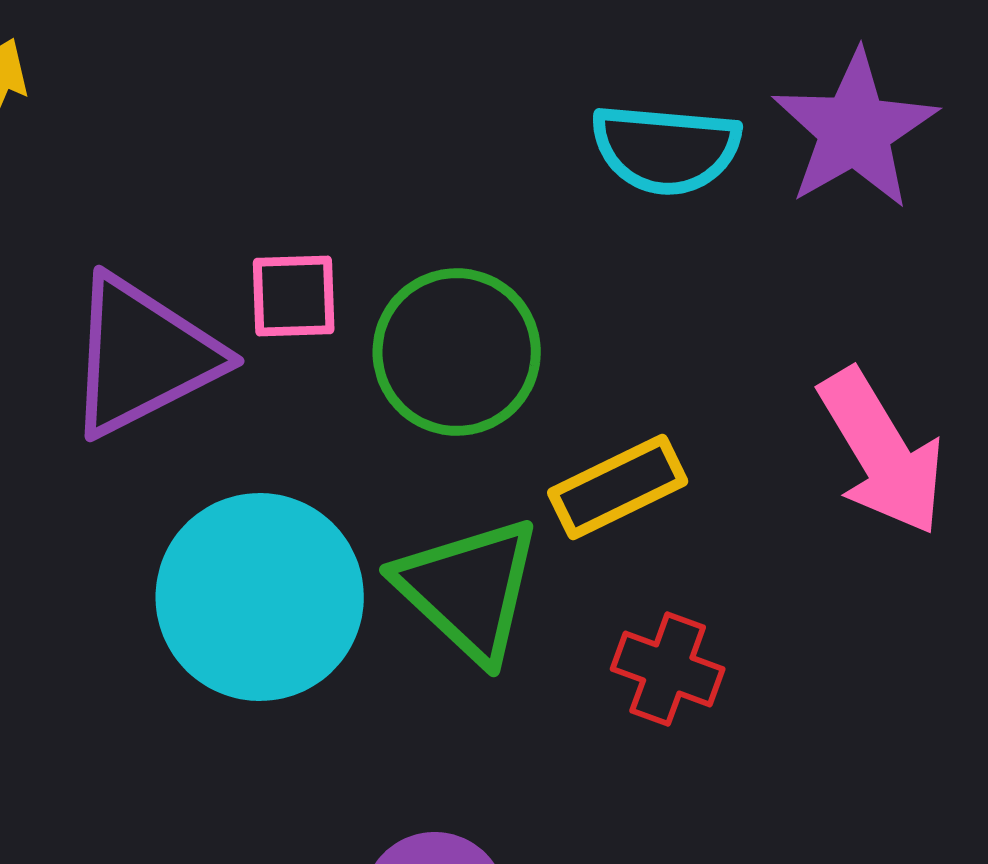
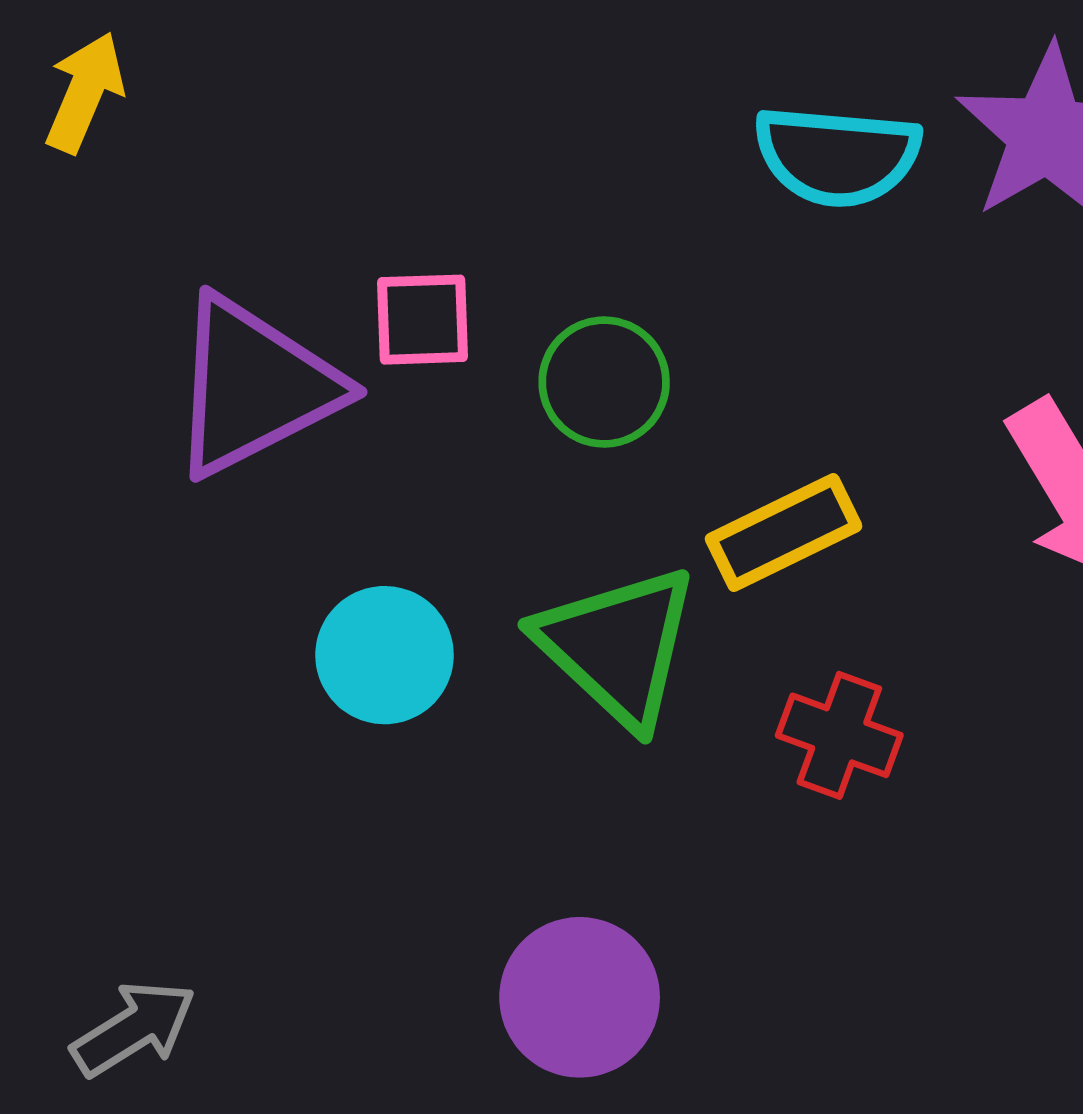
green circle: (457, 352) -> (604, 382), size x0.7
cyan circle: (260, 597) -> (385, 655), size x0.6

